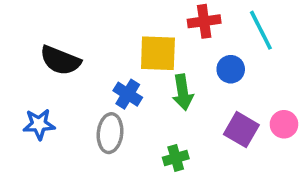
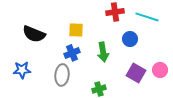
cyan line: (261, 30) -> (147, 17), turned -45
yellow square: (158, 53) -> (76, 30), moved, size x0.7
blue cross: (128, 94) -> (72, 53), turned 35

